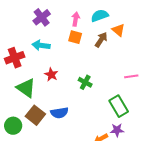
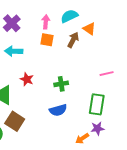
green cross: (85, 82) -> (61, 84), turned -32
green rectangle: (119, 106) -> (97, 104), turned 45
blue semicircle: (59, 113) -> (58, 110), moved

